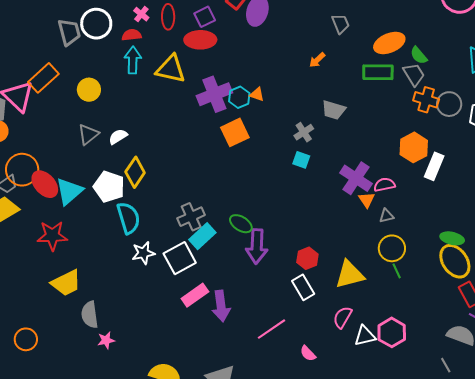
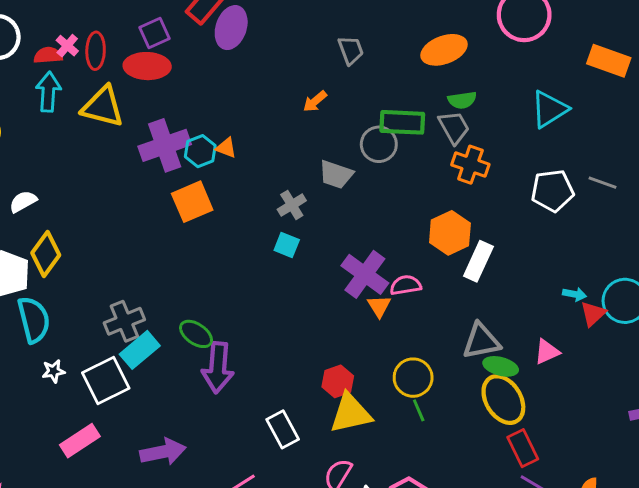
pink cross: (141, 14) -> (67, 46), moved
red ellipse: (168, 17) -> (96, 51), moved
orange ellipse: (389, 43) -> (444, 50), moved
green semicircle: (419, 55) -> (462, 100), turned -60
gray circle: (449, 104) -> (379, 144), moved
gray triangle: (387, 216) -> (481, 341), moved, size x1.8
white star: (143, 253) -> (53, 371), size x0.7
red hexagon: (307, 258) -> (338, 381), moved
pink rectangle: (195, 295) -> (80, 441), moved
purple arrow: (221, 306) -> (163, 452), turned -96

